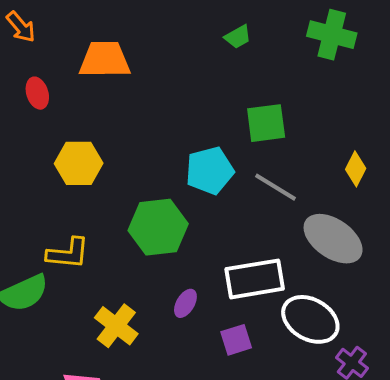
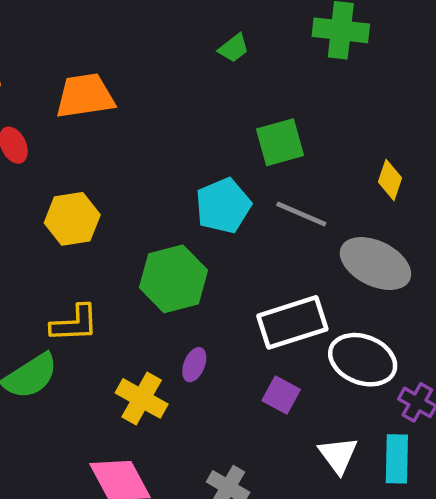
purple ellipse: (185, 303) -> (194, 365), moved
purple square: (236, 340) -> (281, 395), turned -36

